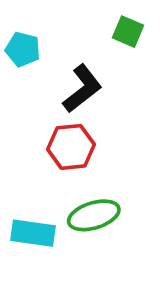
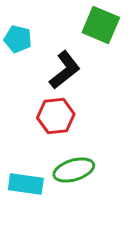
green square: (128, 32) -> (101, 25), size x1.5

